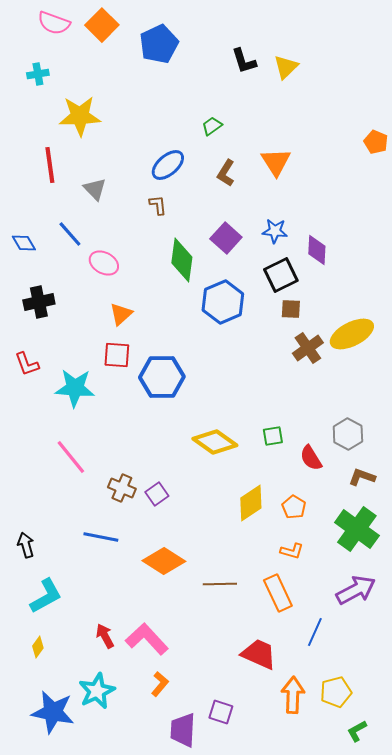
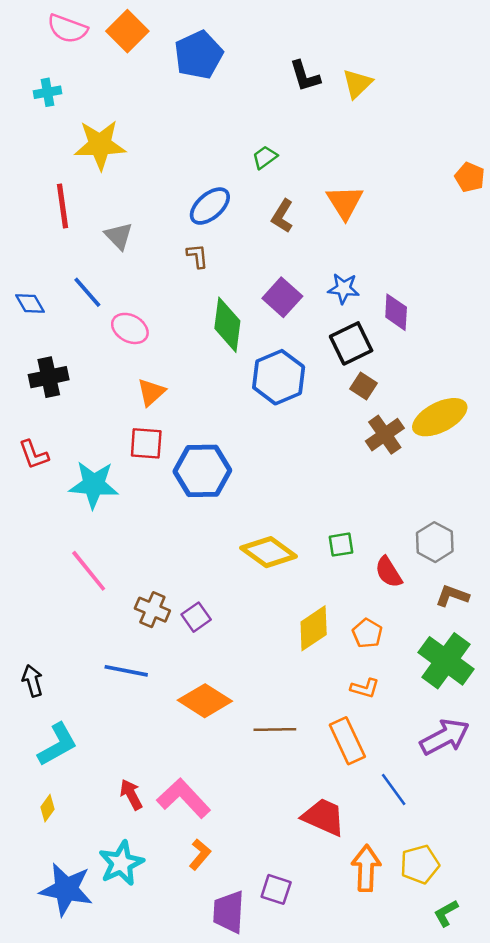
brown square: (291, 309) -> (364, 386), turned 30
blue line: (315, 632) -> (394, 789), turned -60

